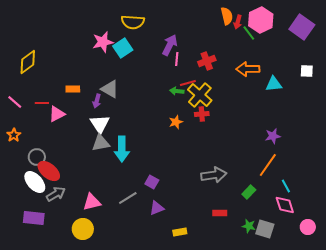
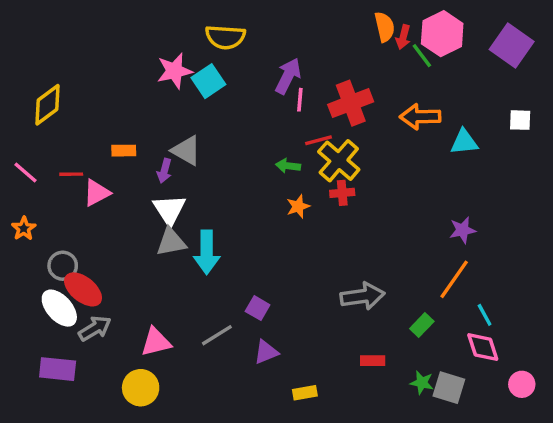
red cross: (207, 61) -> (351, 103), size x1.4
green arrow: (177, 91) -> (288, 166), moved

